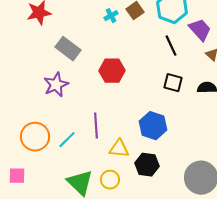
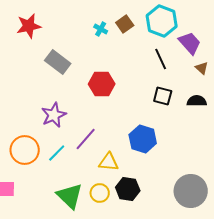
cyan cross: (111, 16) -> (101, 29), turned -32
purple star: (56, 85) -> (54, 115), moved
purple line: (96, 126) -> (86, 139), turned 45
black hexagon: (147, 165) -> (128, 189), moved

